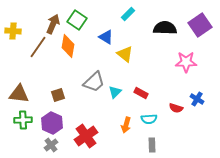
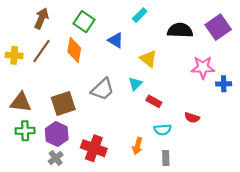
brown arrow: (53, 24) -> (41, 18), moved
yellow cross: (13, 31) -> (14, 55), moved
yellow triangle: (125, 54) -> (148, 59), moved
cyan triangle: (115, 92) -> (135, 84), moved
brown square: (58, 95) -> (63, 103), size x1.6
blue cross: (197, 99) -> (224, 84), moved, turned -32
orange arrow: (126, 125) -> (137, 146), moved
red cross: (86, 136) -> (94, 148), turned -35

